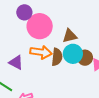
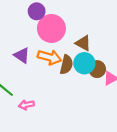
brown triangle: (70, 36) -> (83, 43), turned 35
purple triangle: (16, 62) -> (22, 55), moved

